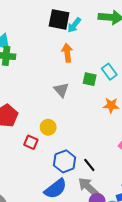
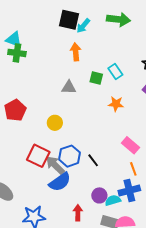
gray triangle: (61, 90) -> (69, 87), turned -49
red square: (31, 142) -> (38, 156), moved, size x1.6
gray arrow: (88, 187) -> (55, 165), moved

